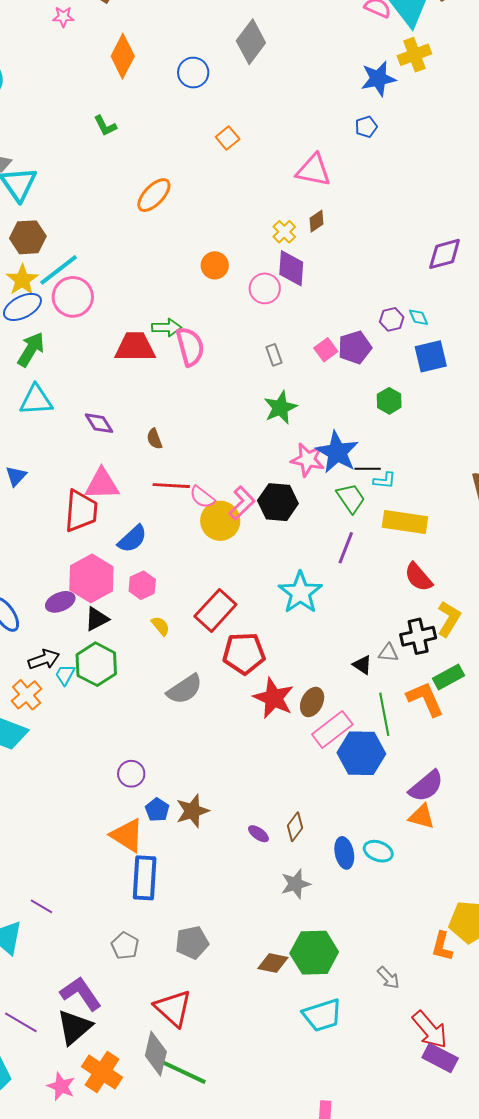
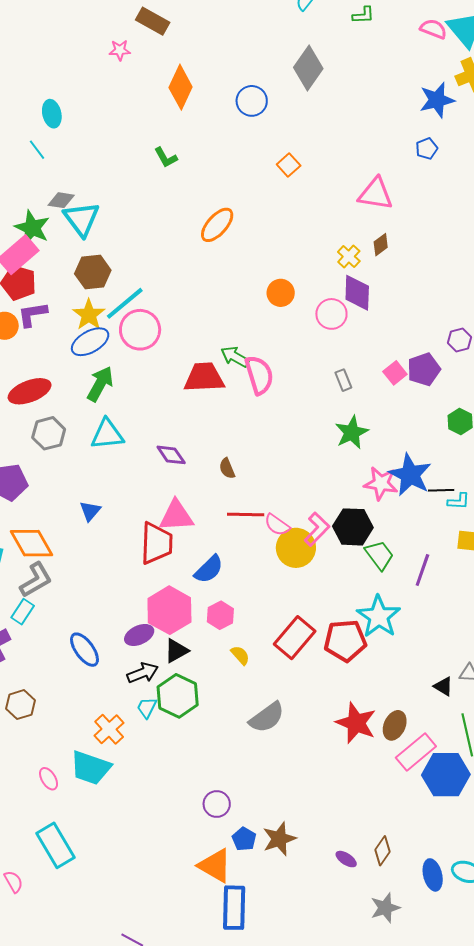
green arrow: (167, 327) -> (235, 357), turned -148
green trapezoid: (351, 498) -> (379, 555), moved
red pentagon: (244, 653) -> (345, 641), moved
black arrow: (44, 659) -> (143, 673), moved

